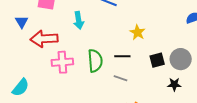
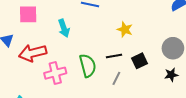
black square: (157, 60) -> (140, 61), moved
gray line: (121, 78) -> (116, 78), turned -72

